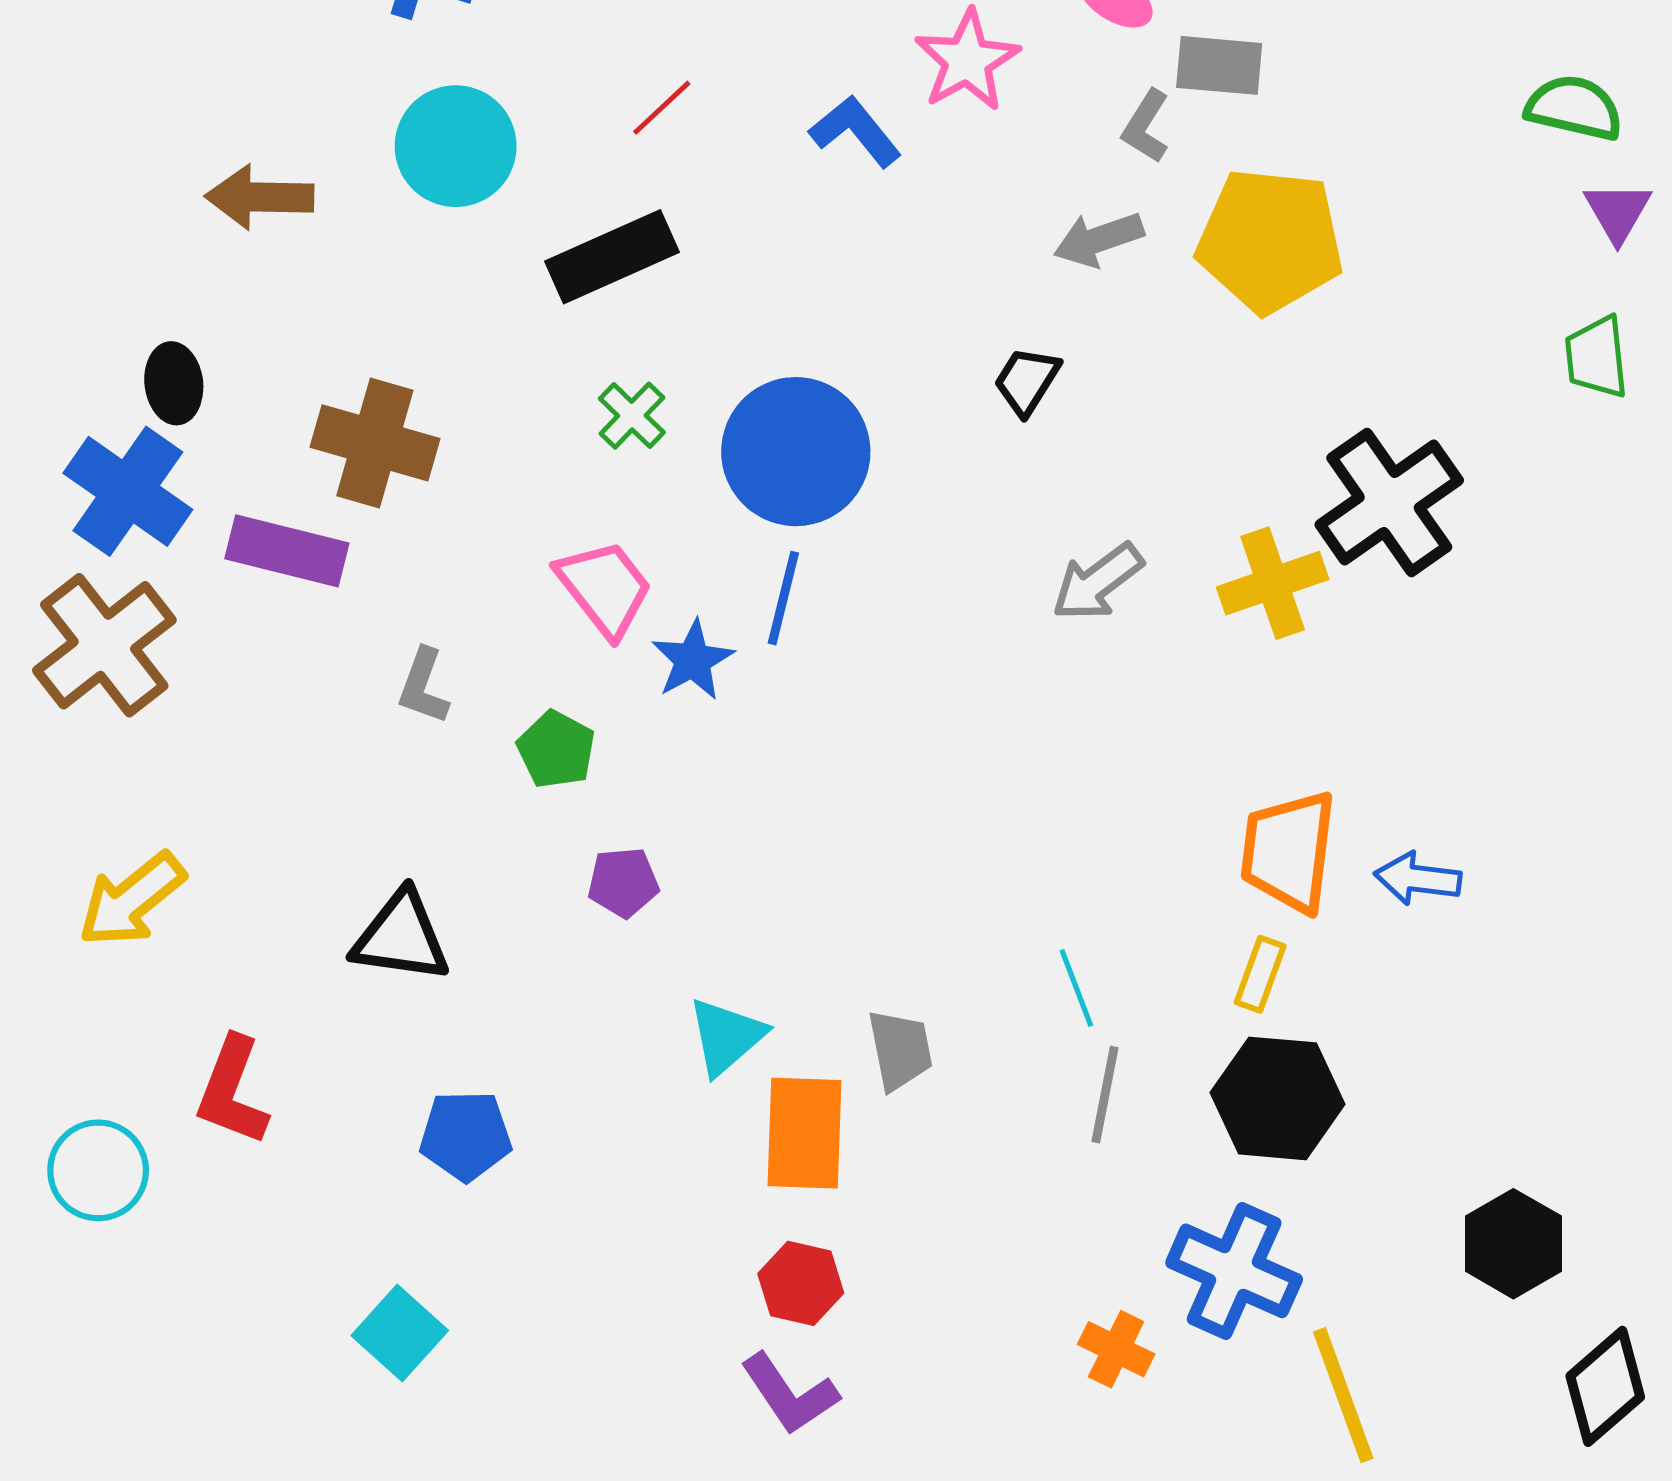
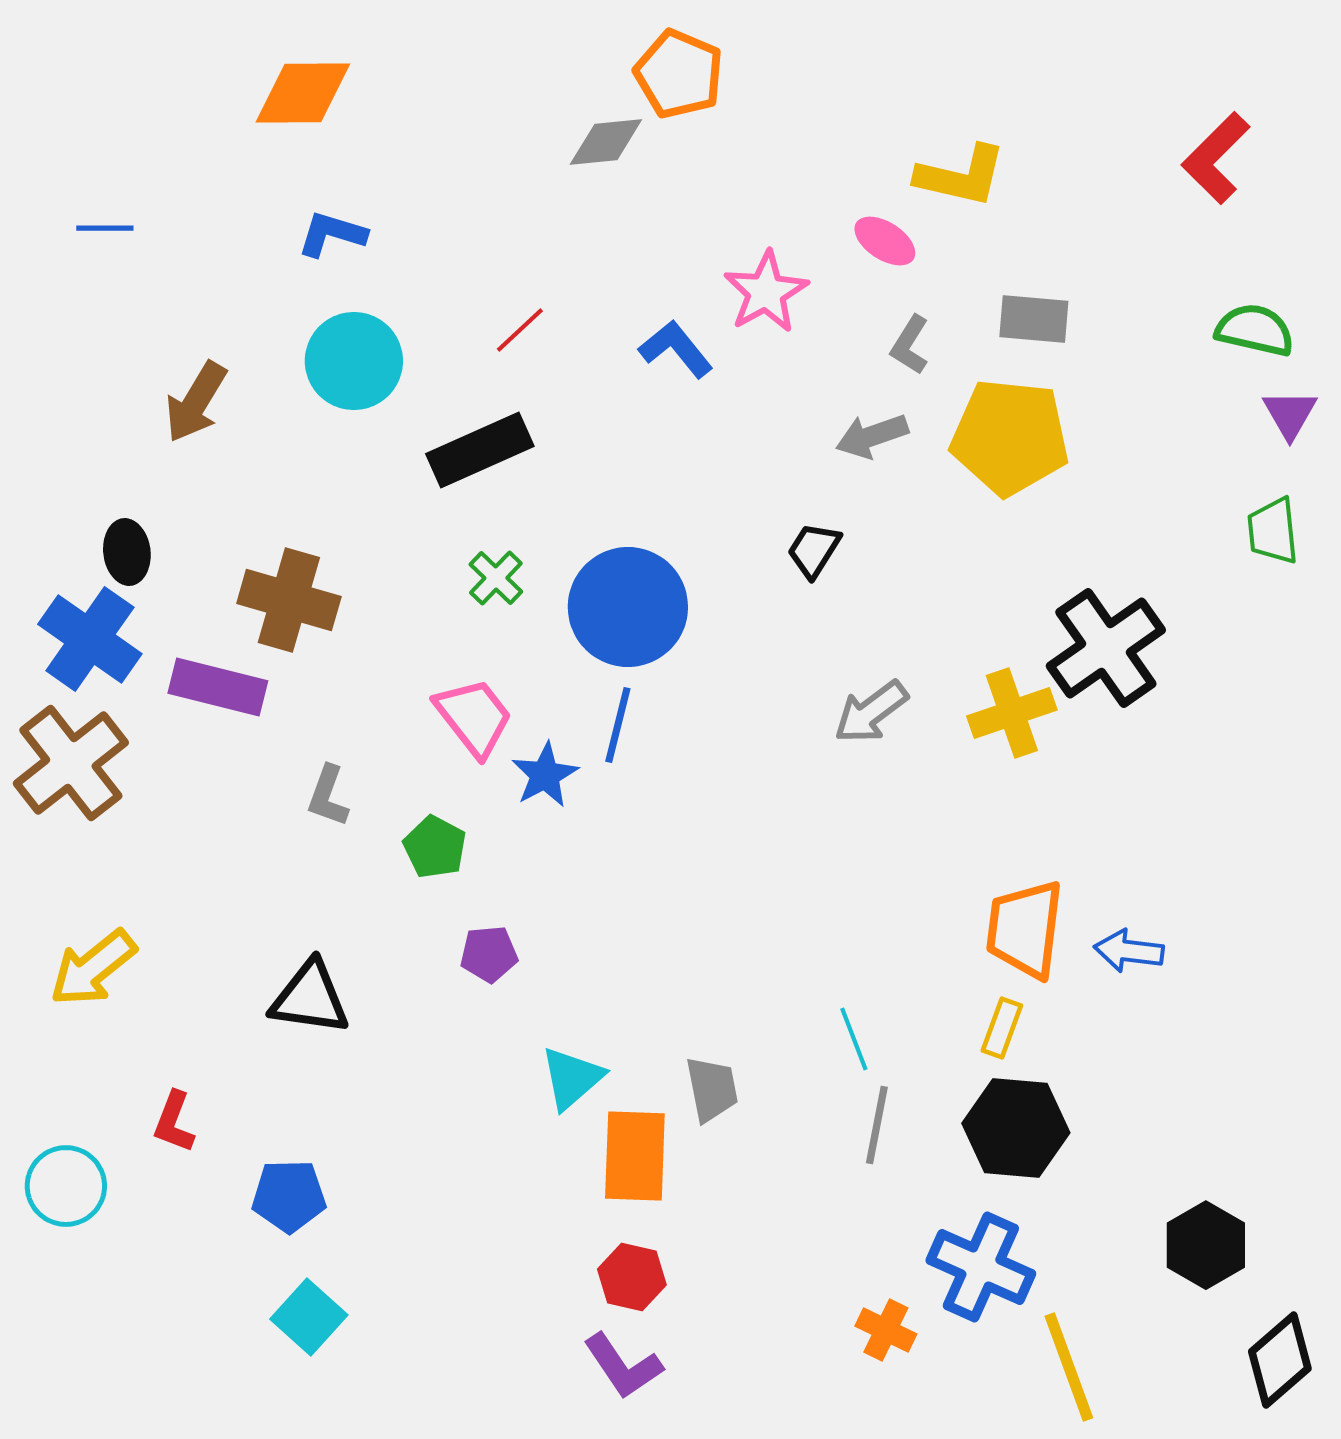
gray rectangle: (1219, 65) -> (1034, 319), moved
brown arrow: (259, 197) -> (196, 402), turned -60
red L-shape: (232, 1091) -> (174, 1122), size x0.7
blue pentagon: (466, 1136) -> (289, 1196), moved

